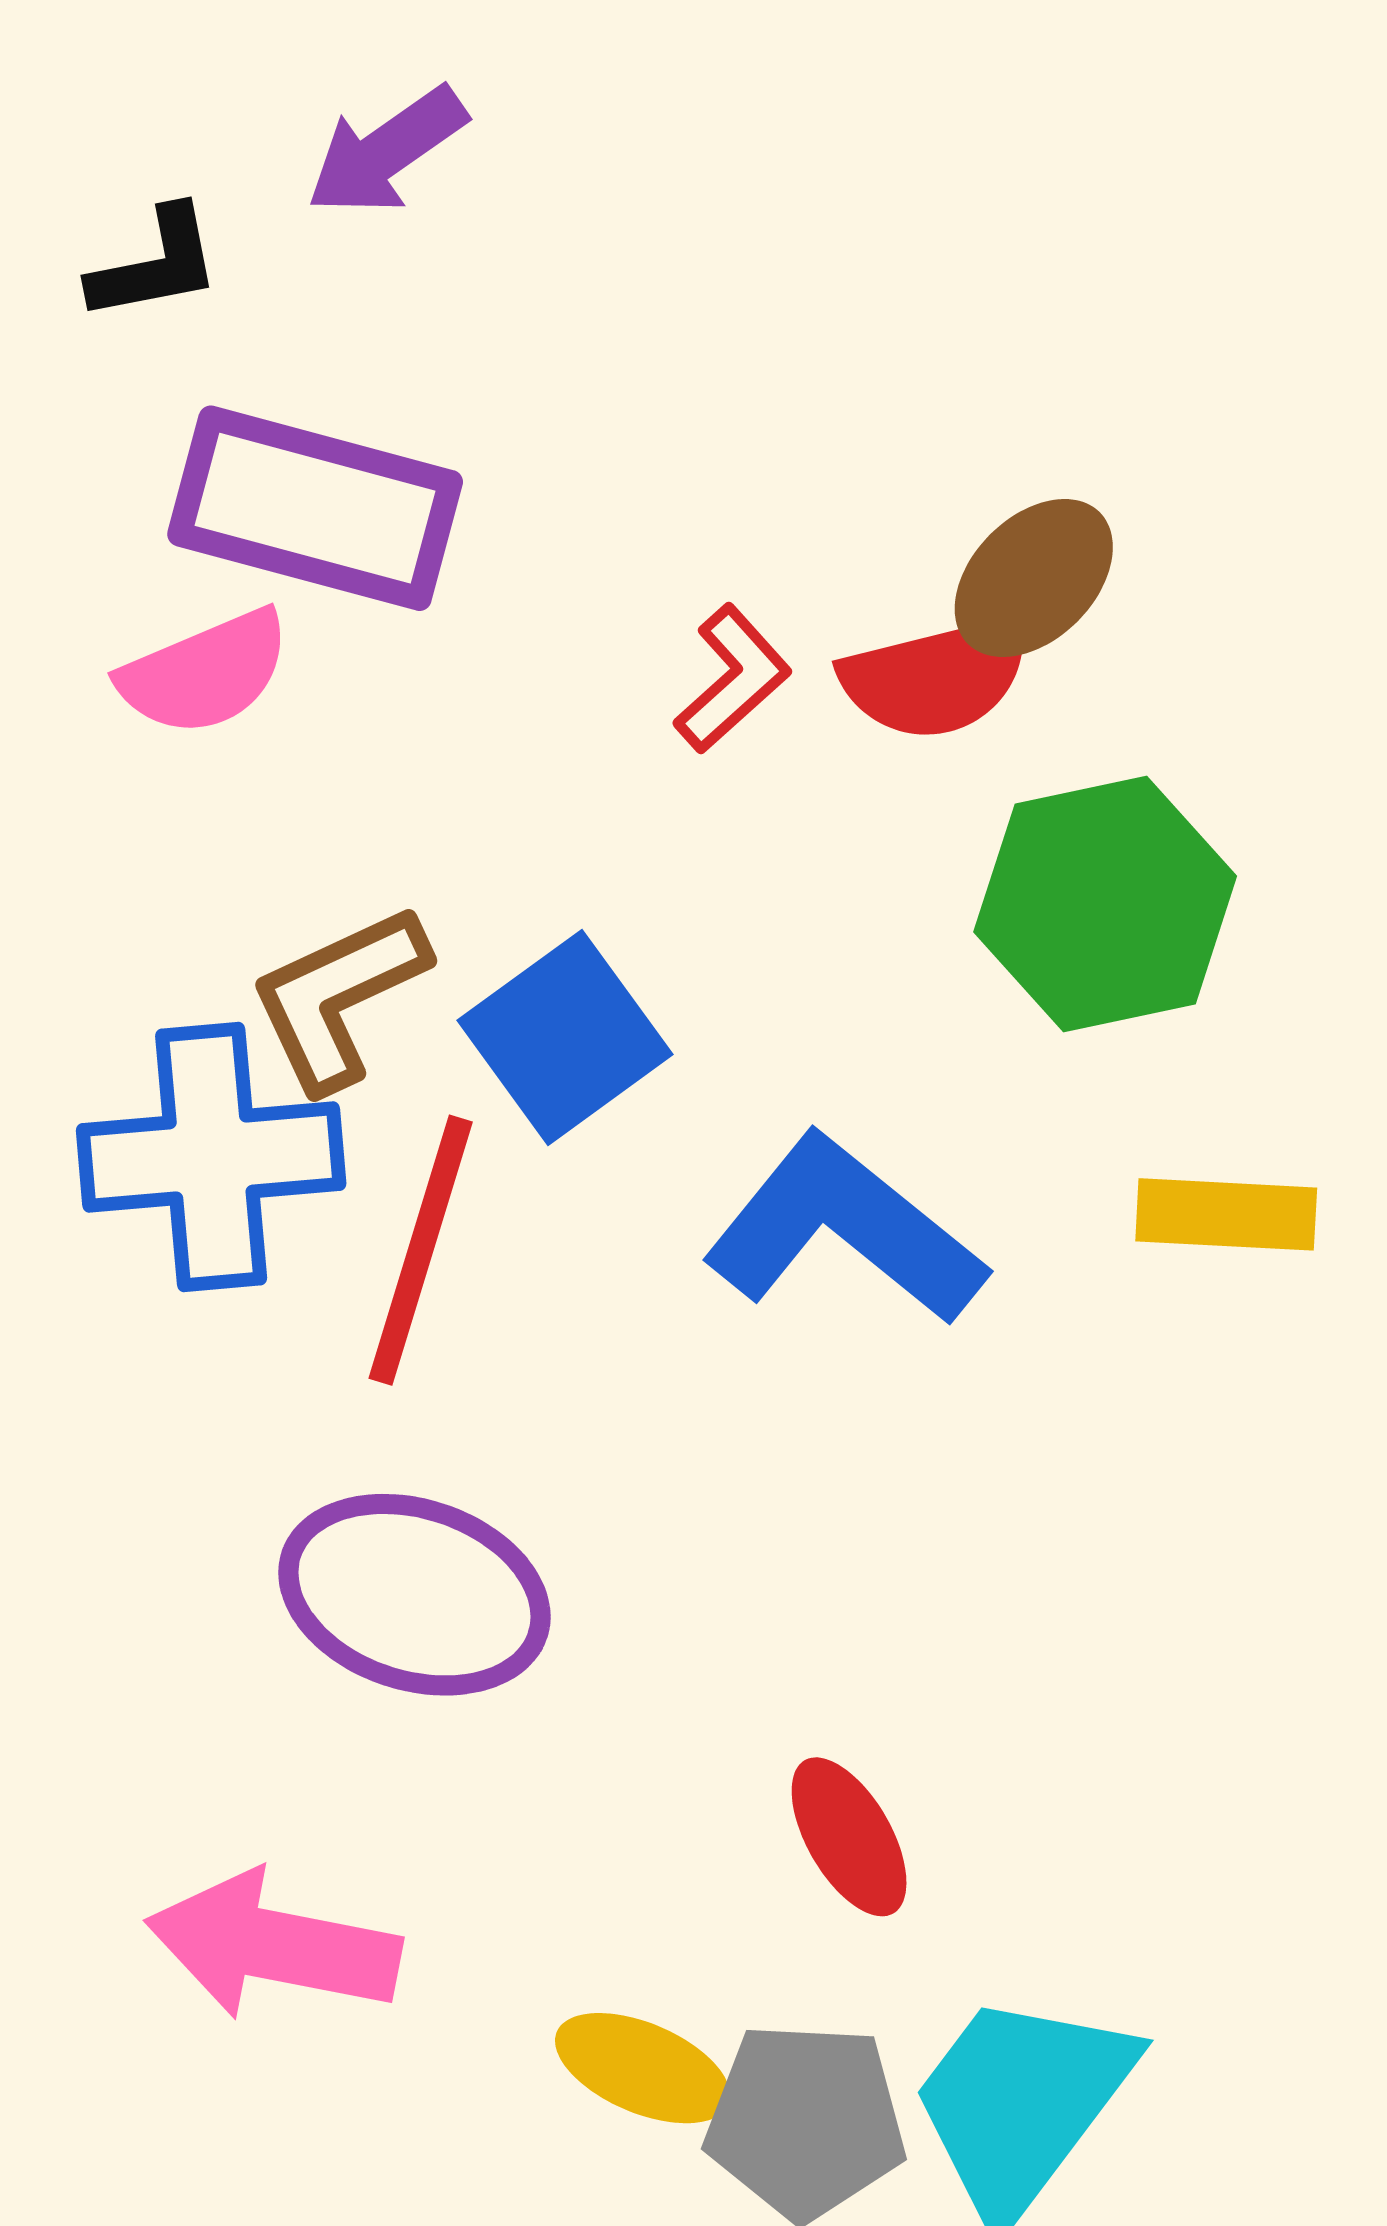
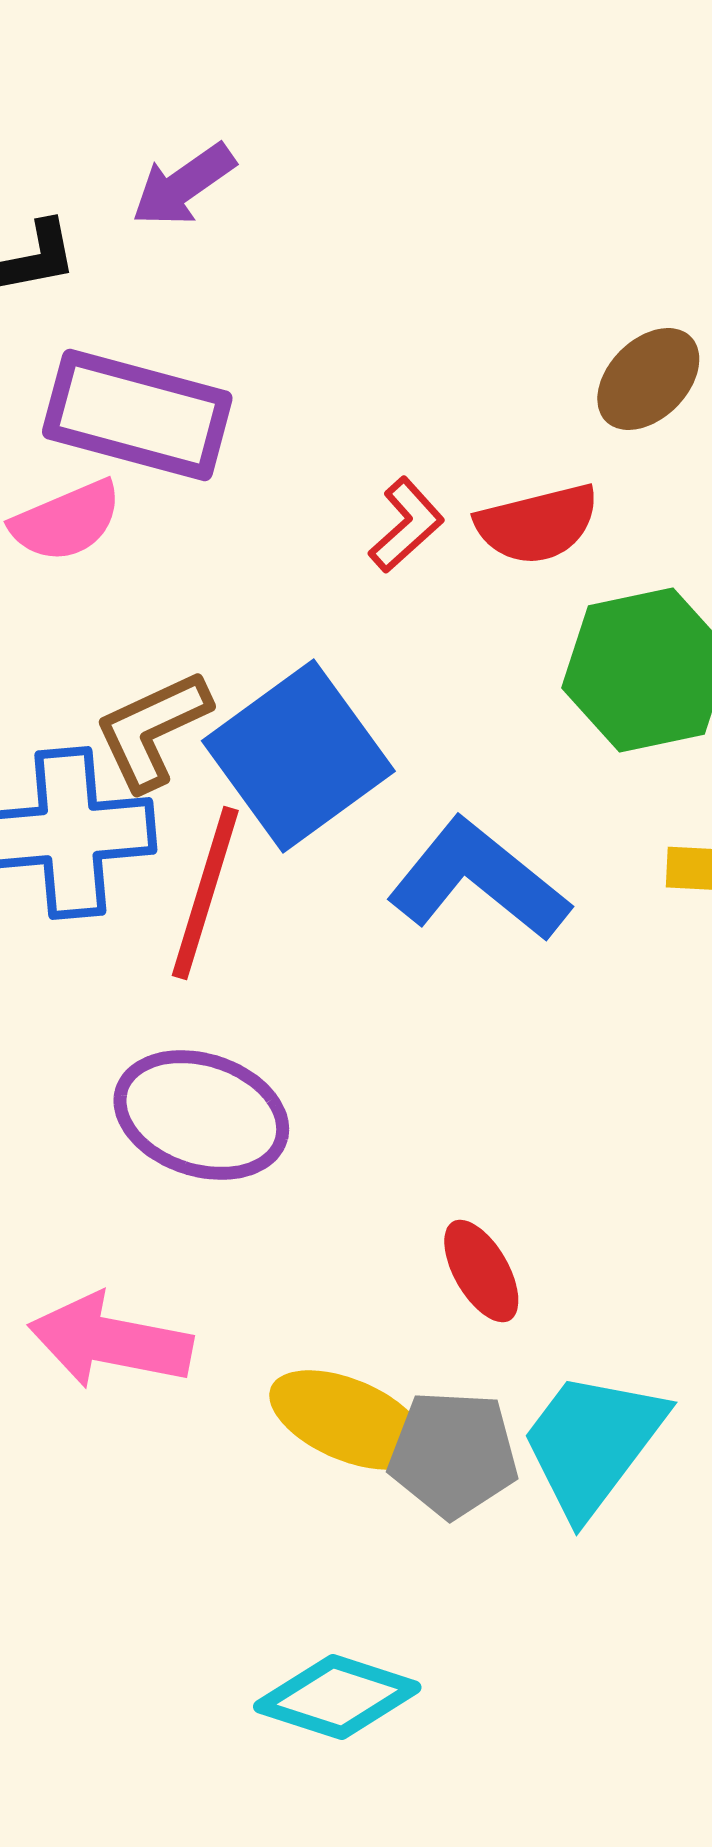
brown ellipse: (1034, 578) -> (648, 379), moved
blue square: (565, 1037) -> (298, 756), size x1.4
yellow ellipse: (643, 2068) -> (348, 1420), size x1.4

